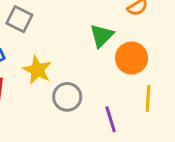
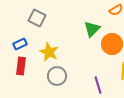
gray circle: (67, 97) -> (57, 76), moved

